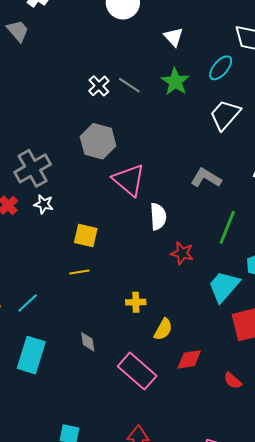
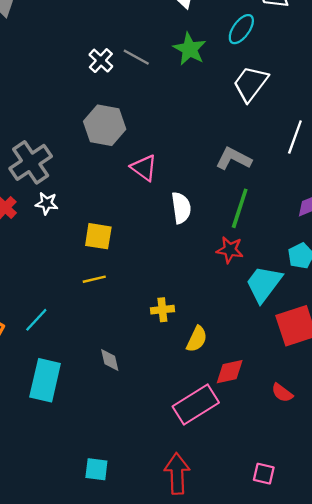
pink triangle: (129, 180) -> (144, 168), size x0.7
green line: (227, 227) -> (240, 208), moved
red star: (182, 253) -> (230, 250), moved
pink rectangle: (137, 371) -> (196, 405), moved, turned -69

